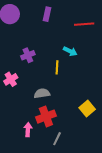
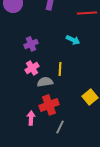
yellow line: (57, 67) -> (60, 69), moved
pink cross: (11, 79) -> (32, 68), moved

